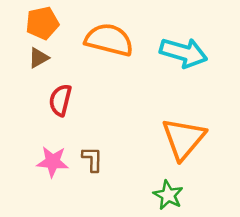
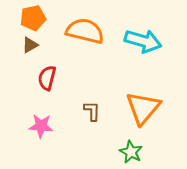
brown L-shape: (92, 159) -> (92, 111), moved

